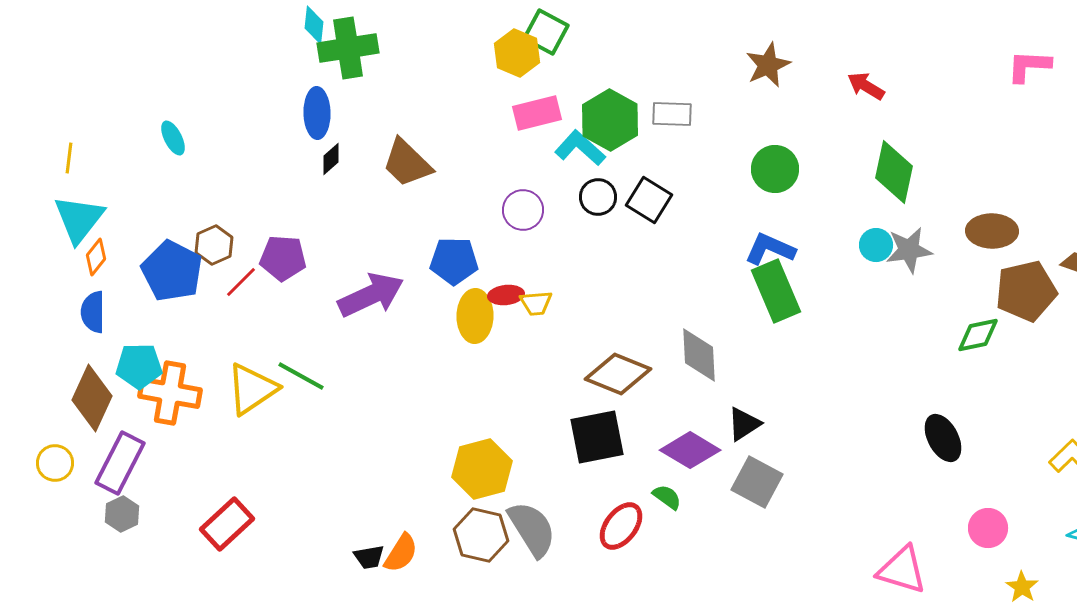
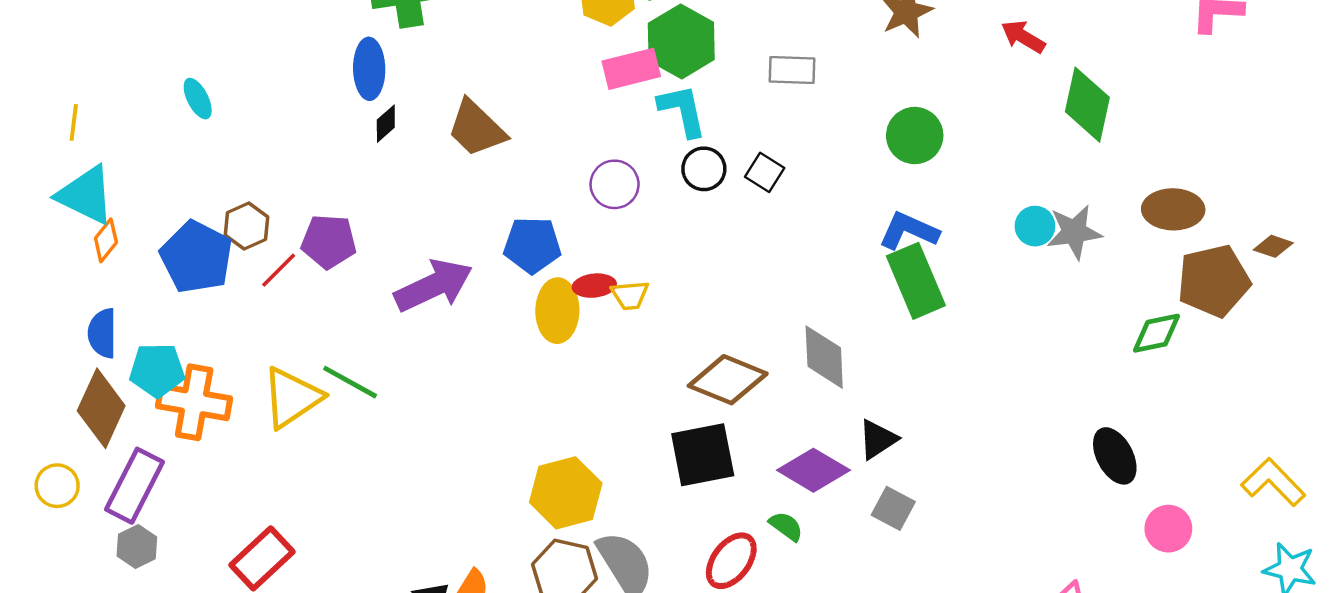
green hexagon: (610, 120) -> (681, 41), moved
cyan L-shape: (580, 148) -> (682, 110), turned 36
green diamond: (894, 172) -> (1087, 105), moved
black square: (649, 200) -> (765, 172), size x0.7
cyan triangle: (79, 219) -> (86, 195), turned -42
blue semicircle: (93, 312) -> (102, 333), moved
gray square: (757, 482) -> (893, 508), size x0.7
pink circle: (988, 528) -> (1168, 529), moved

